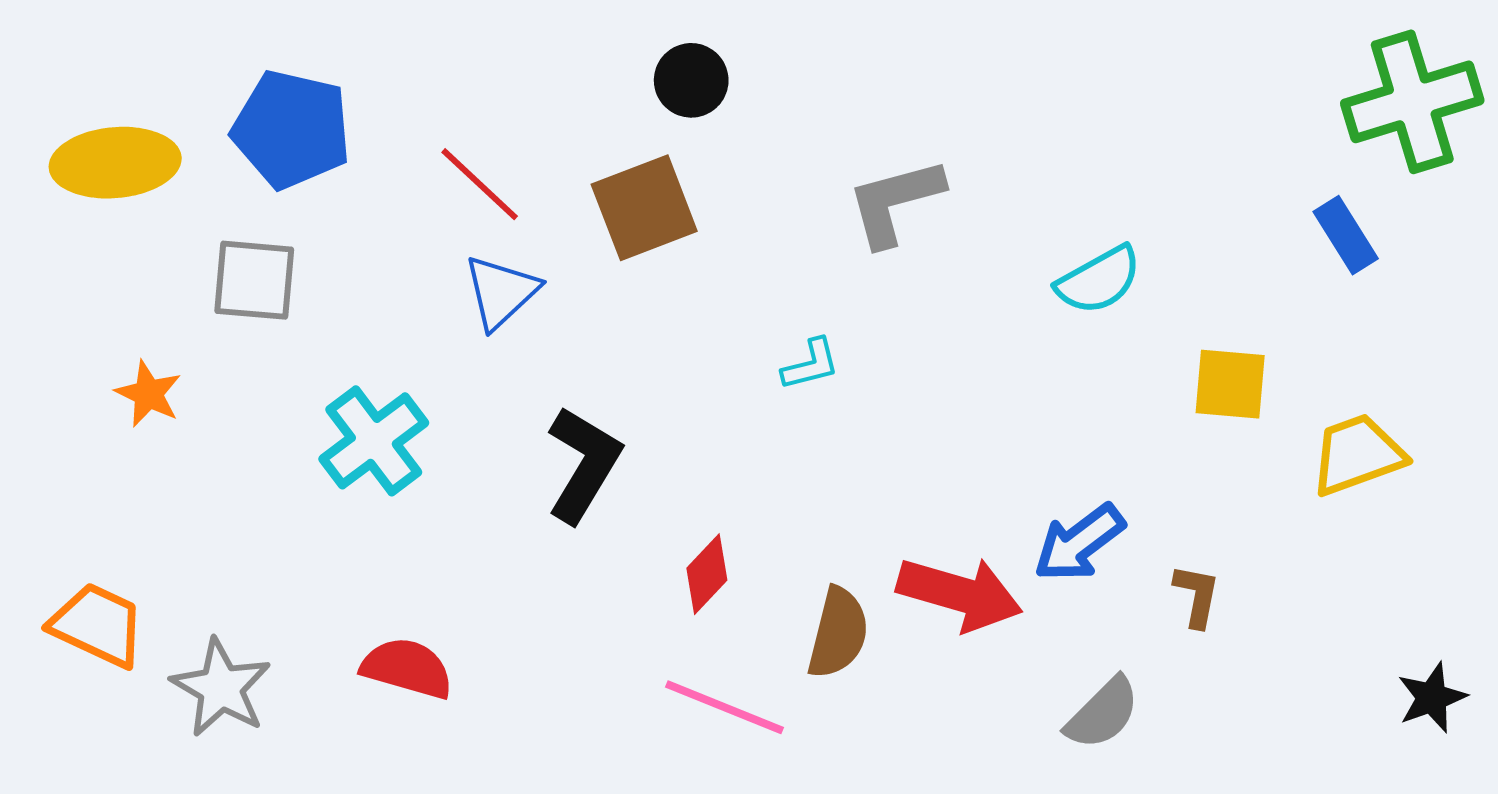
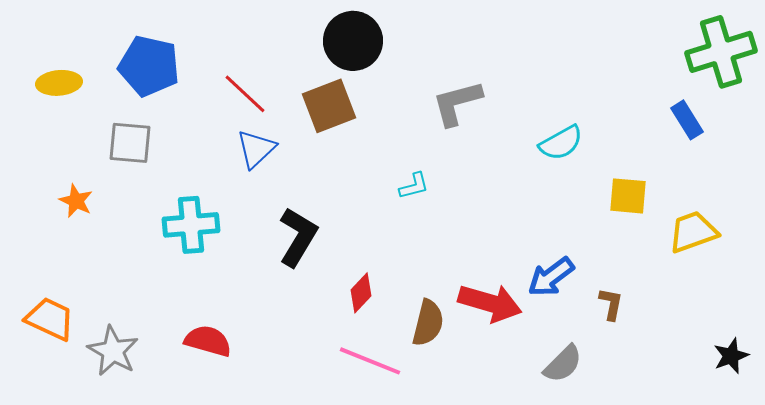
black circle: (691, 80) -> (353, 41), size x1.6
yellow ellipse: (115, 163) -> (59, 83), size x0.7
cyan cross: (374, 441) -> (191, 225), turned 32

